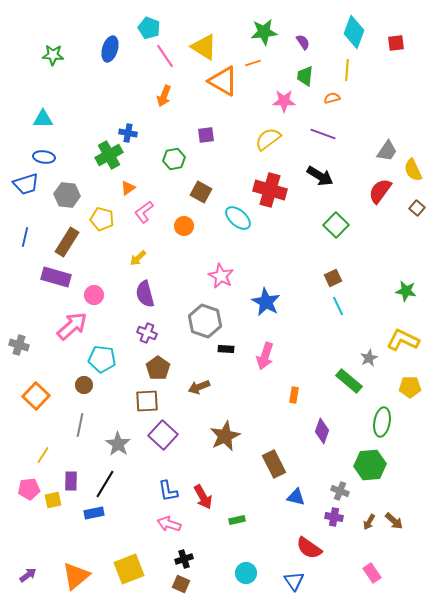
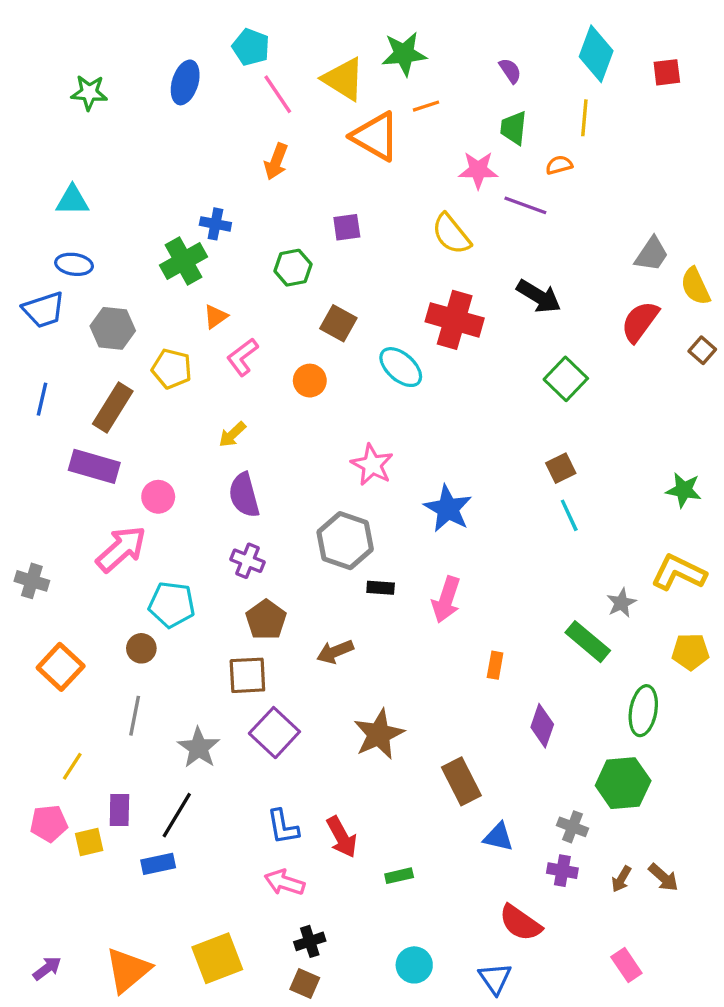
green star: (264, 32) -> (404, 54), moved
purple line: (323, 134) -> (525, 205), moved
yellow semicircle: (268, 139) -> (451, 234), turned -92

